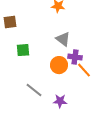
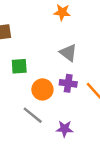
purple cross: (75, 57) -> (68, 83), moved
orange circle: (59, 65) -> (42, 89), moved

